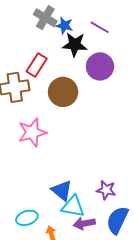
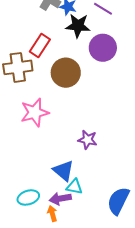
purple star: (106, 190) -> (88, 140), moved
cyan triangle: (73, 206) -> (74, 187), size x0.7
purple arrow: (84, 223) -> (60, 199), moved

